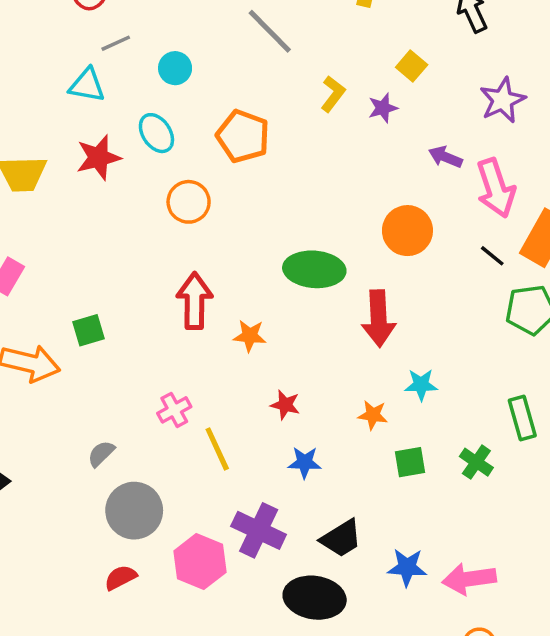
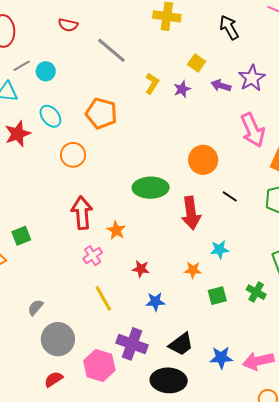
cyan circle: (175, 68) -> (46, 71), moved
purple arrow: (445, 157) -> (221, 86), moved
black line: (492, 256) -> (230, 196), moved
orange star: (250, 336) -> (116, 230), turned 30
pink cross: (174, 410) -> (93, 256), moved

